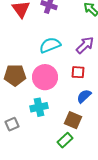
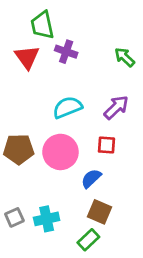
blue semicircle: (84, 96) -> (91, 178), moved
cyan cross: (39, 107) -> (47, 219), moved

